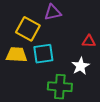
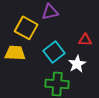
cyan square: (43, 54) -> (54, 52), moved, turned -30

